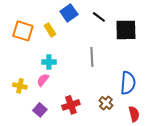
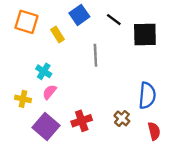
orange square: (23, 31) -> (26, 22), moved
gray line: (92, 57) -> (95, 55), moved
cyan cross: (49, 62) -> (44, 71), moved, turned 32
purple square: (40, 110) -> (46, 127), size x1.6

